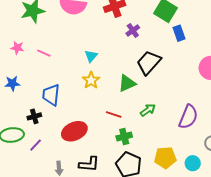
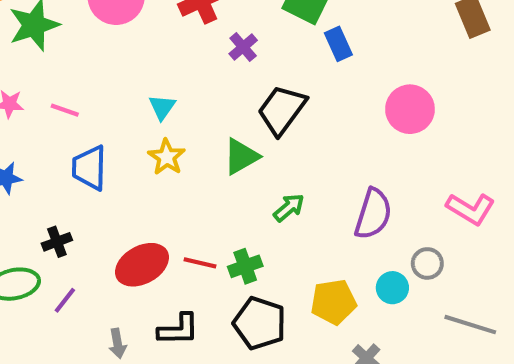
blue trapezoid: (51, 95) -> (89, 168), moved
red line: (114, 115) -> (200, 263), moved
cyan circle: (193, 163) -> (392, 288), moved

